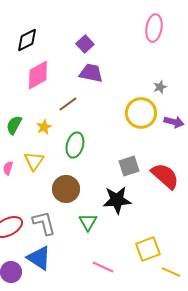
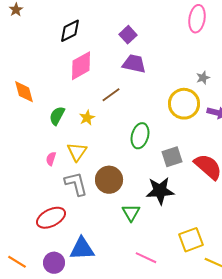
green ellipse: (75, 145) -> (140, 136), moved
gray L-shape: (44, 223) -> (76, 184), moved
blue triangle: (39, 258) -> (82, 249), turned -36

